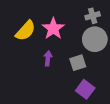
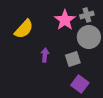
pink star: (53, 29) -> (65, 20), moved

